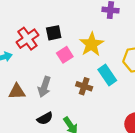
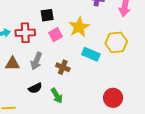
red cross: (27, 39) -> (25, 33), moved, turned 30
cyan rectangle: (107, 75) -> (91, 54), turned -36
brown cross: (84, 86) -> (63, 67), moved

